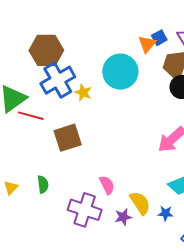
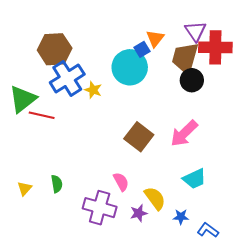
blue square: (159, 38) -> (142, 49), moved
brown square: (68, 138) -> (139, 137), moved, turned -32
blue star: (166, 213) -> (181, 217), moved

